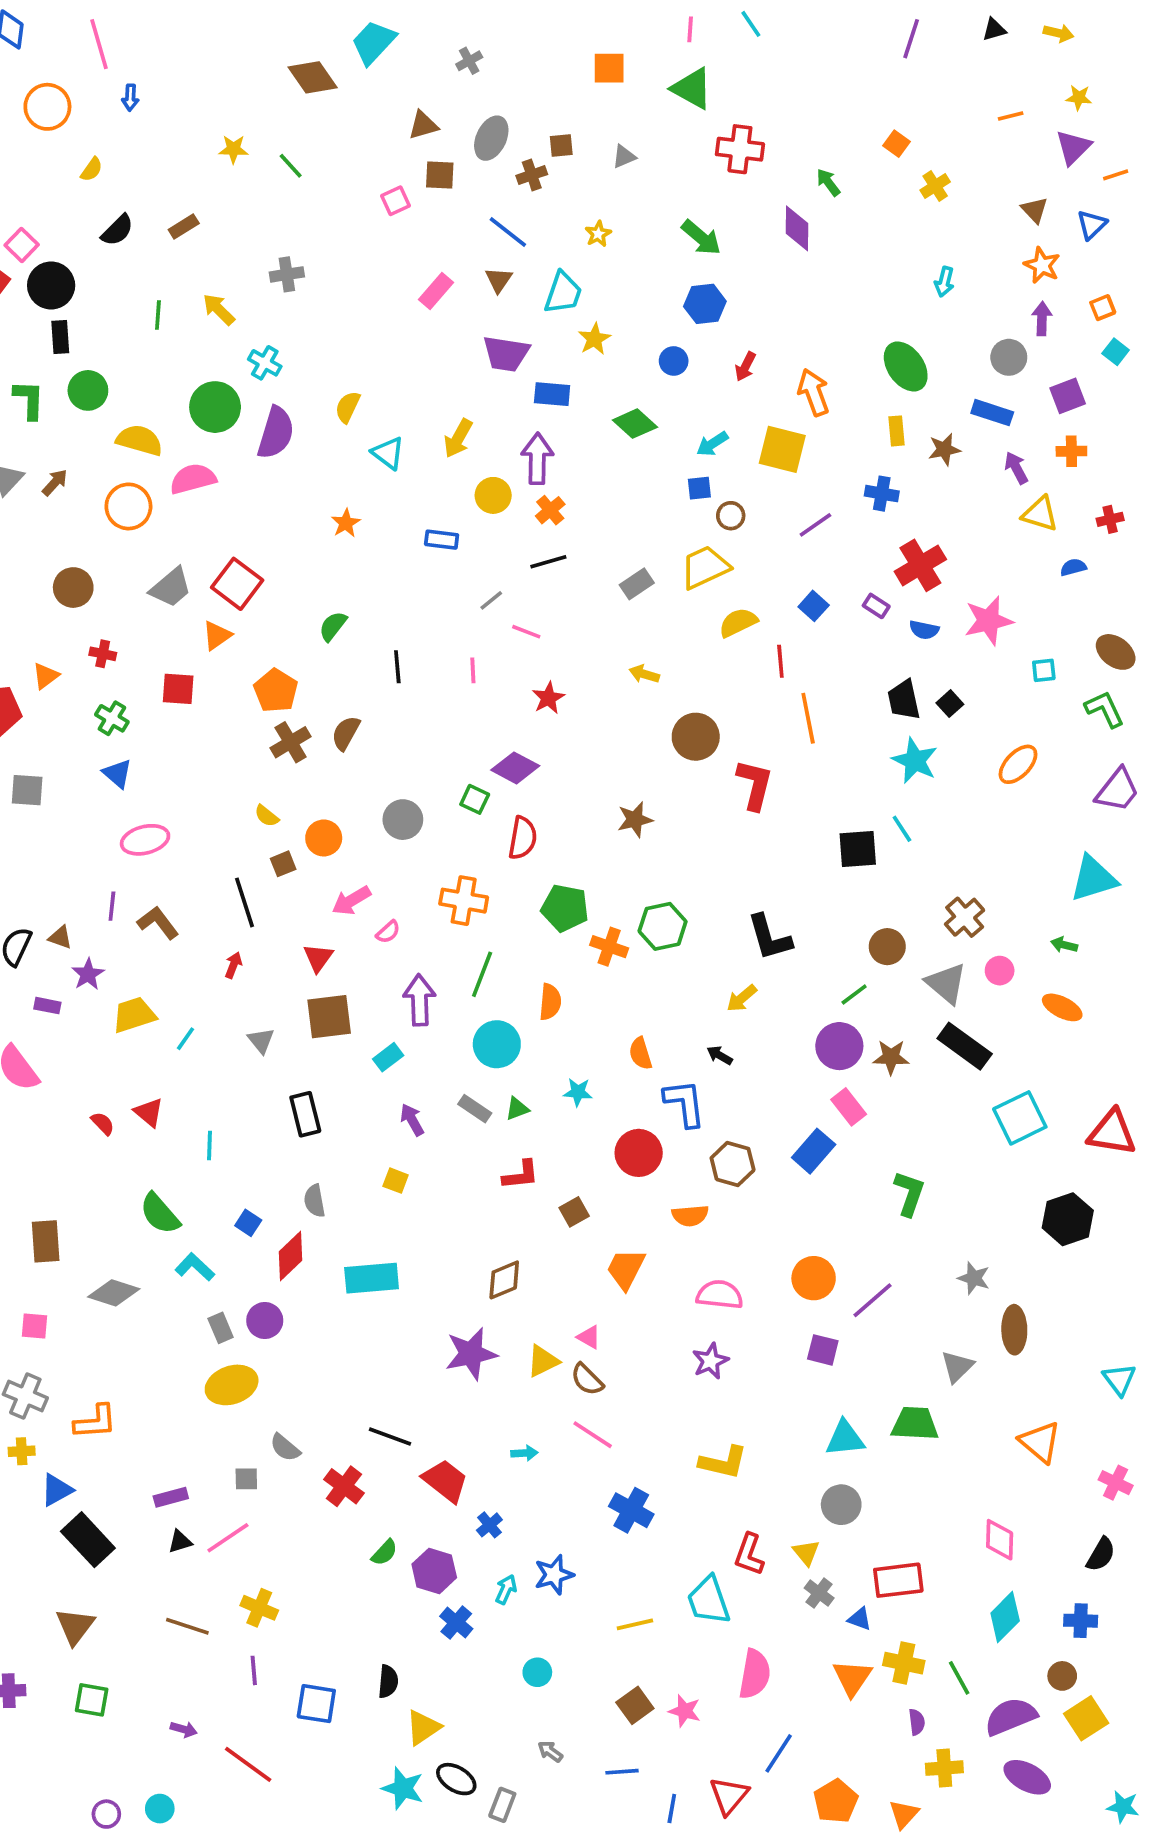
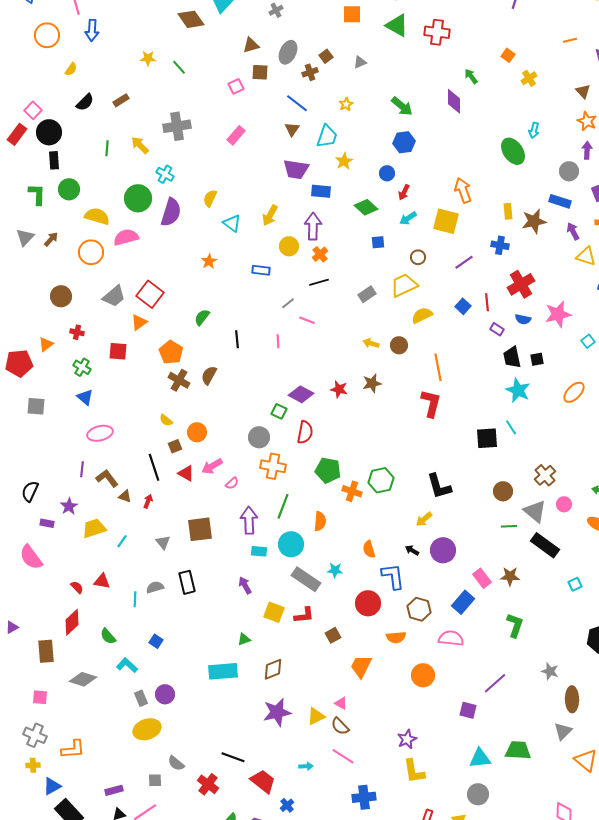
blue arrow: (130, 98) -> (92, 30), size x1.5
brown square: (561, 145) -> (326, 56), turned -32
red cross: (740, 149) -> (437, 32), moved
gray cross: (287, 274) -> (177, 126), size x1.5
pink rectangle: (436, 291) -> (236, 135), moved
red arrow: (745, 367) -> (404, 192), moved
green ellipse: (906, 367) -> (513, 151), moved
brown star: (944, 449) -> (534, 221), size x1.4
blue square: (699, 488) -> (378, 242), moved
purple rectangle: (876, 606) -> (497, 329), moved
red line: (780, 661) -> (487, 302), moved
cyan square: (1044, 670) -> (588, 341), turned -32
red star: (548, 698) -> (339, 389), moved, turned -30
black square: (950, 704) -> (537, 359), turned 32
orange line: (808, 718) -> (438, 367), moved
brown circle: (696, 737) -> (399, 345), moved, size x0.7
brown cross: (291, 742) -> (179, 380), turned -30
gray circle: (403, 820) -> (259, 437), moved
brown star: (635, 820) -> (372, 383), moved
brown triangle: (60, 937) -> (125, 496), moved
red triangle: (318, 958) -> (186, 473), moved, turned -36
green line: (854, 995) -> (509, 526), moved, turned 35
purple circle: (839, 1046) -> (443, 550), moved
cyan rectangle: (388, 1057) -> (259, 551), moved, turned 42
brown star: (891, 1057) -> (510, 576), moved
gray rectangle: (475, 1109) -> (306, 579), moved, size x1.6
green triangle: (517, 1109) -> (244, 639), moved
red triangle: (149, 1112) -> (102, 581), turned -30
cyan square: (1020, 1118) -> (575, 584), size x0.5
yellow square: (396, 1181) -> (274, 612), moved, size x1.5
gray semicircle: (314, 1201) -> (155, 587), moved, turned 84
green semicircle: (160, 1214) -> (108, 636), size x0.7
red diamond: (291, 1256) -> (72, 622), moved
orange circle: (814, 1278) -> (423, 675), moved
brown diamond: (504, 1280) -> (273, 669), moved
pink semicircle: (720, 1295) -> (451, 638), moved
purple star: (710, 1361) -> (407, 739), moved
gray triangle: (957, 1367) -> (563, 731), moved
yellow L-shape: (723, 1462) -> (414, 771), turned 68
blue cross: (631, 1510) -> (364, 797), turned -35

